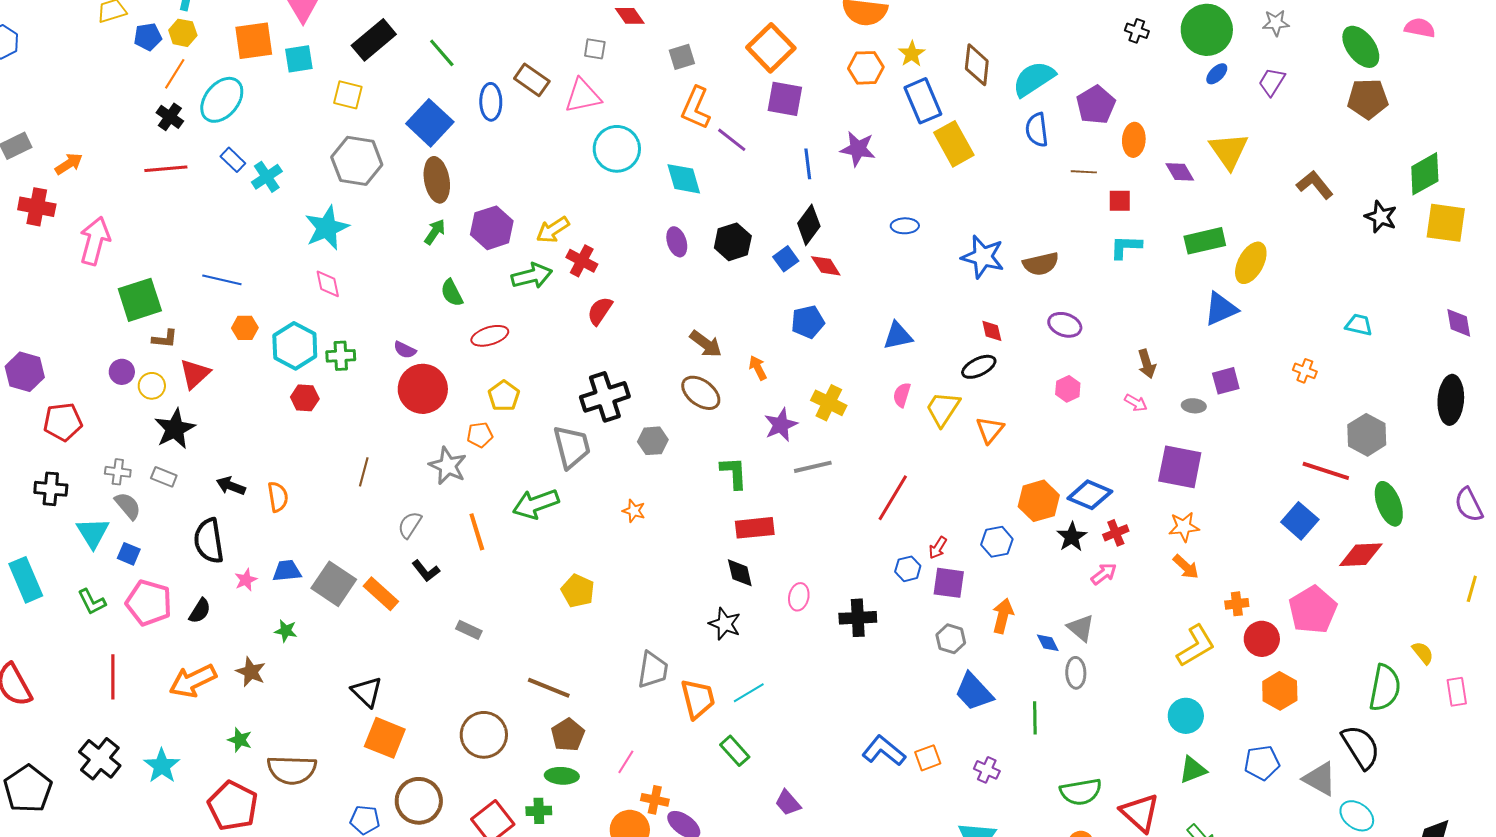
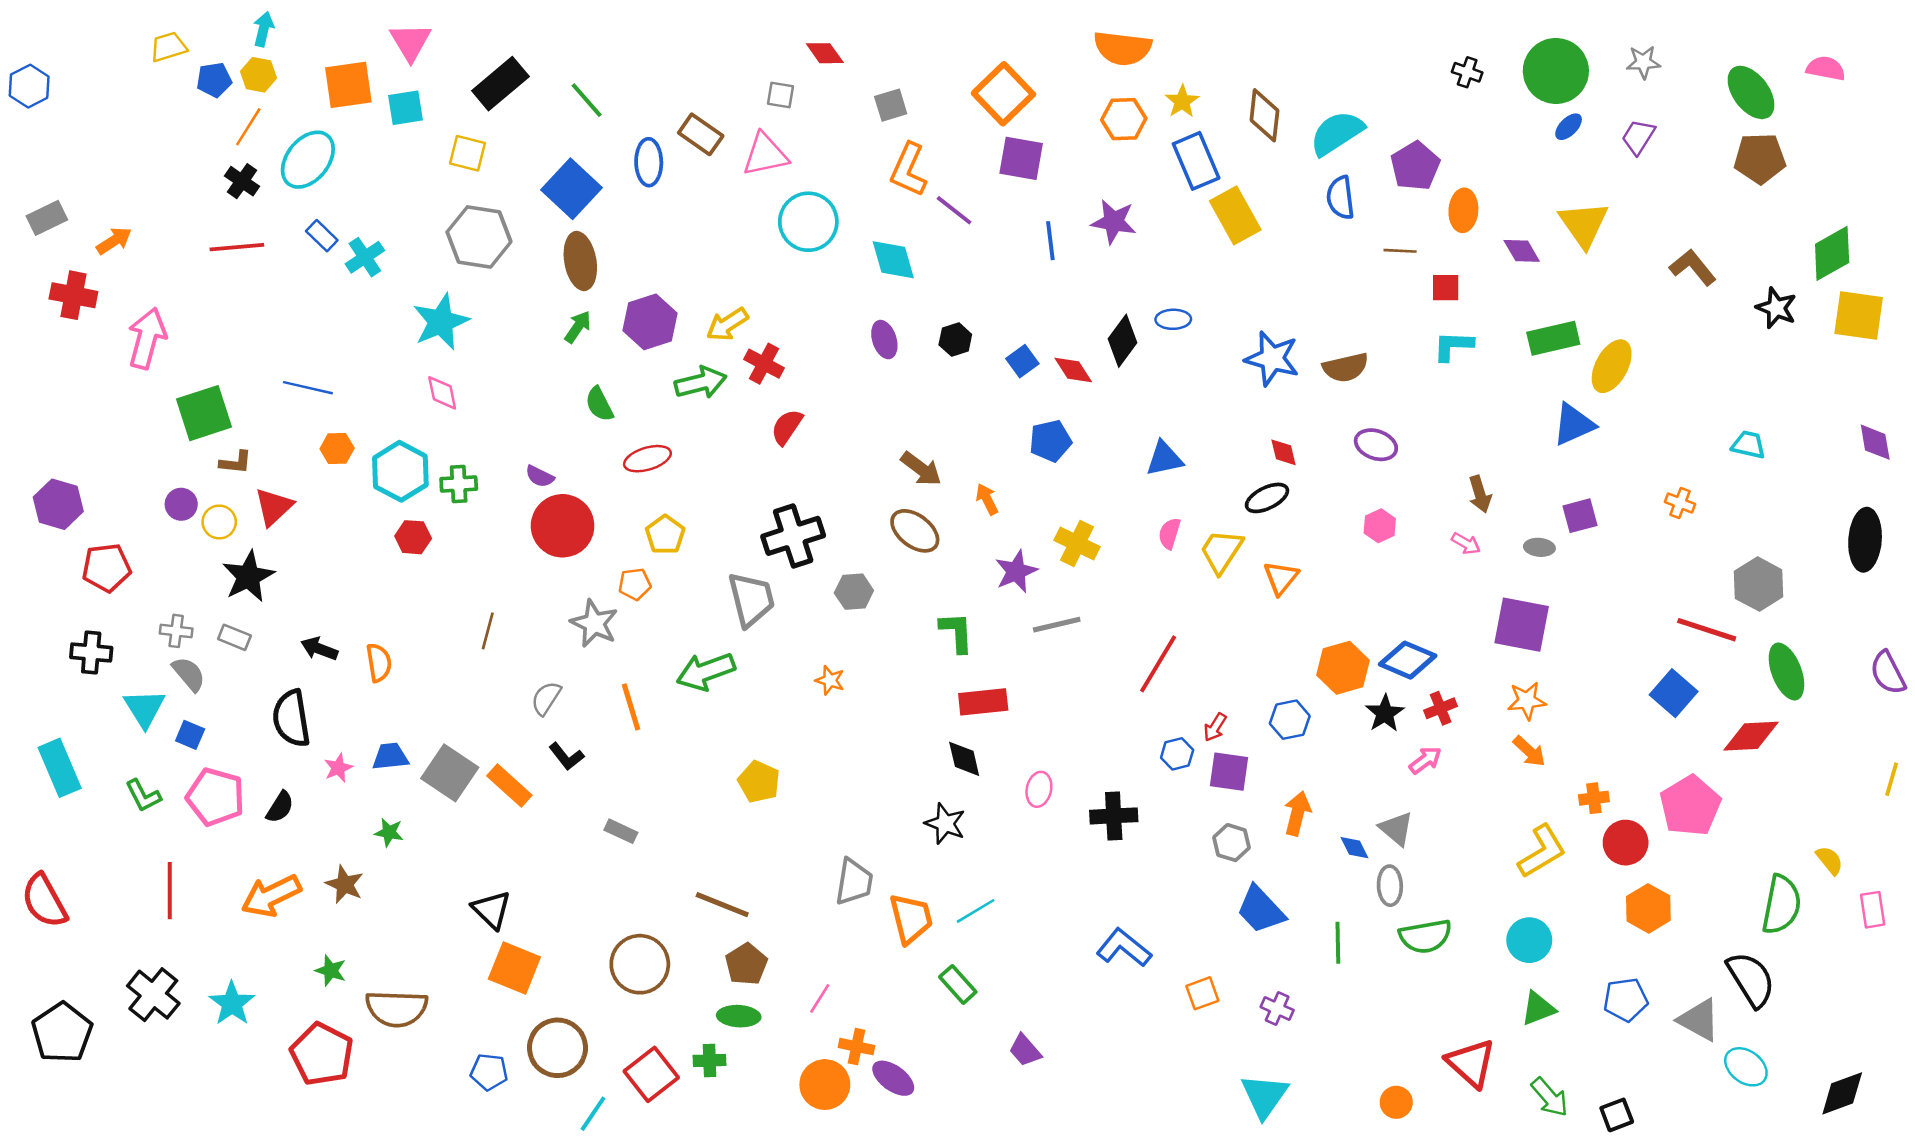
black diamond: (809, 225) -> (1123, 341), moved
black hexagon: (733, 242) -> (955, 340), size x0.7
blue L-shape: (884, 751) -> (1124, 948), moved
green semicircle: (1081, 792) -> (1425, 936), moved

